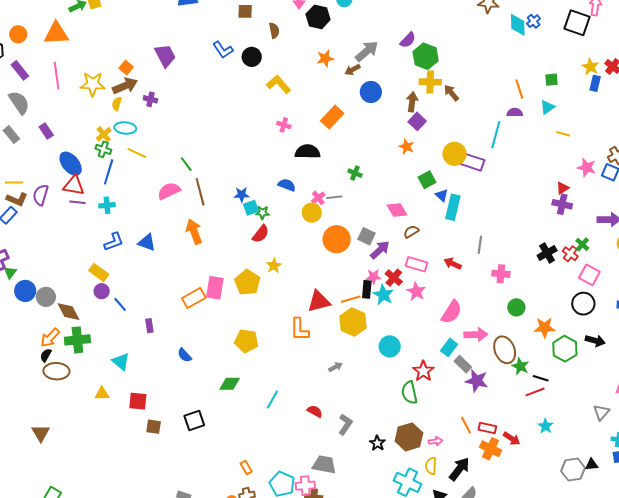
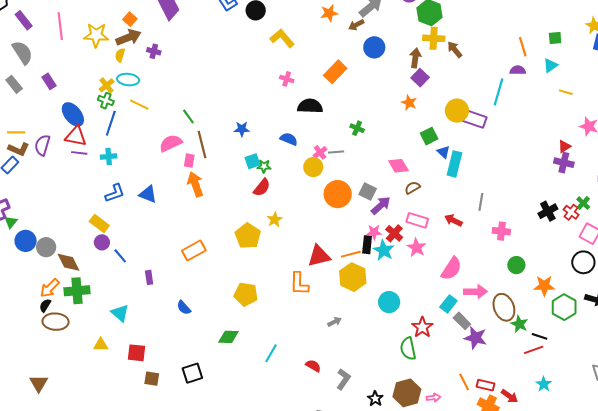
blue star: (242, 195) -> (242, 129), moved
pink rectangle: (215, 288) -> (189, 161), moved, size x0.6

